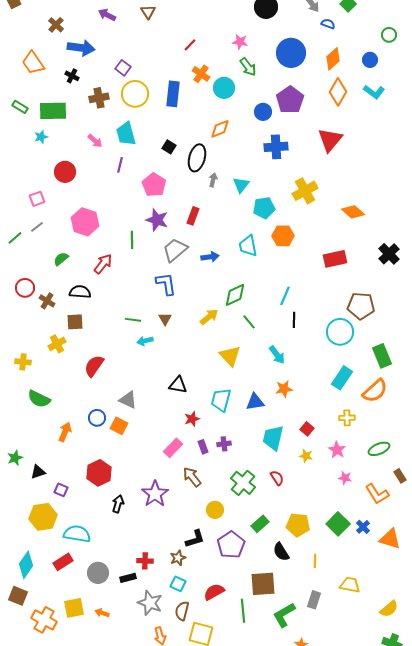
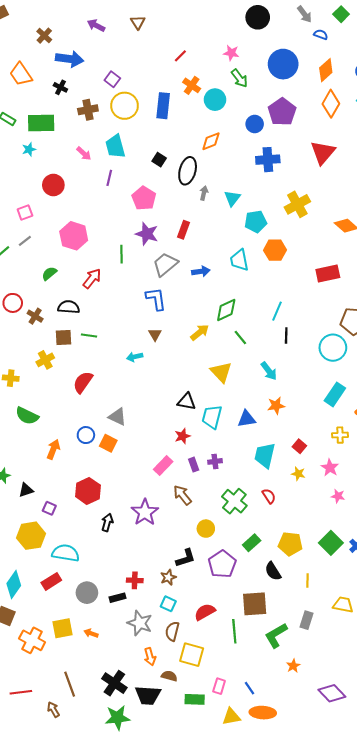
green line: (133, 320) -> (89, 335), moved
black triangle: (178, 385) -> (187, 402), moved

